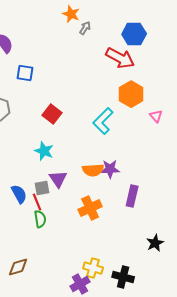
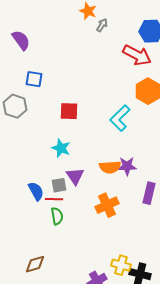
blue square: (25, 73) -> (34, 79), moved
red square: (52, 114) -> (69, 111), turned -36
red line: (37, 202) -> (54, 199), turned -66
yellow cross: (93, 268) -> (121, 265), moved

